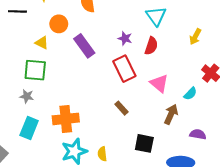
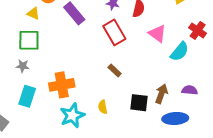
pink triangle: (159, 83) -> (157, 34), moved
cyan semicircle: (190, 94) -> (180, 52), size x1.5
brown arrow: (171, 114) -> (161, 94), moved
yellow semicircle: (102, 154) -> (103, 107), moved

